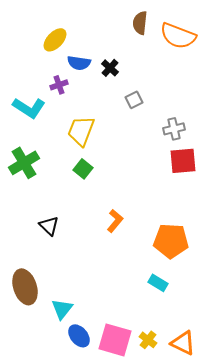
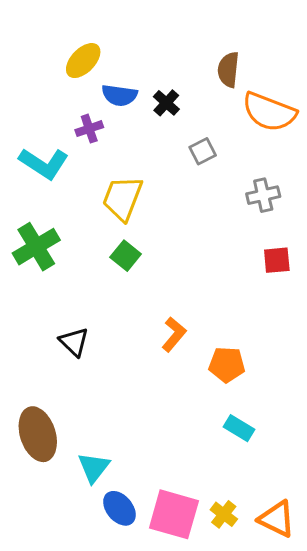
brown semicircle: (140, 23) -> (228, 70), moved
orange semicircle: (178, 36) -> (269, 112), moved
red square: (183, 161) -> (277, 260), moved, size x0.7
orange pentagon: (171, 241) -> (227, 365), moved, size x0.7

